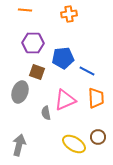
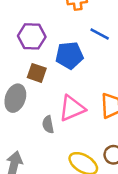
blue line: (87, 71) -> (100, 34), moved

